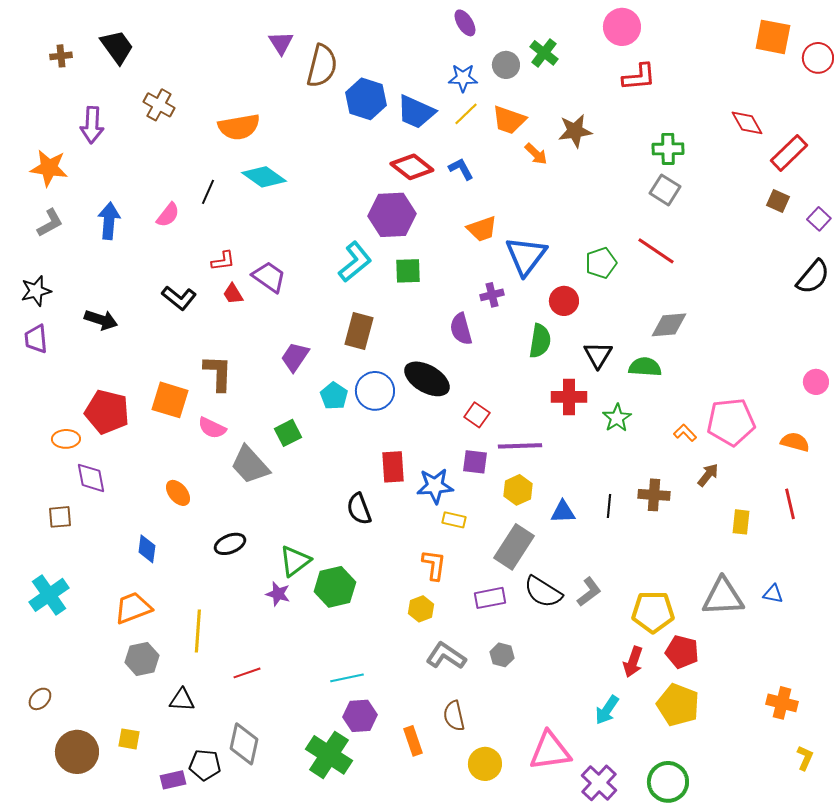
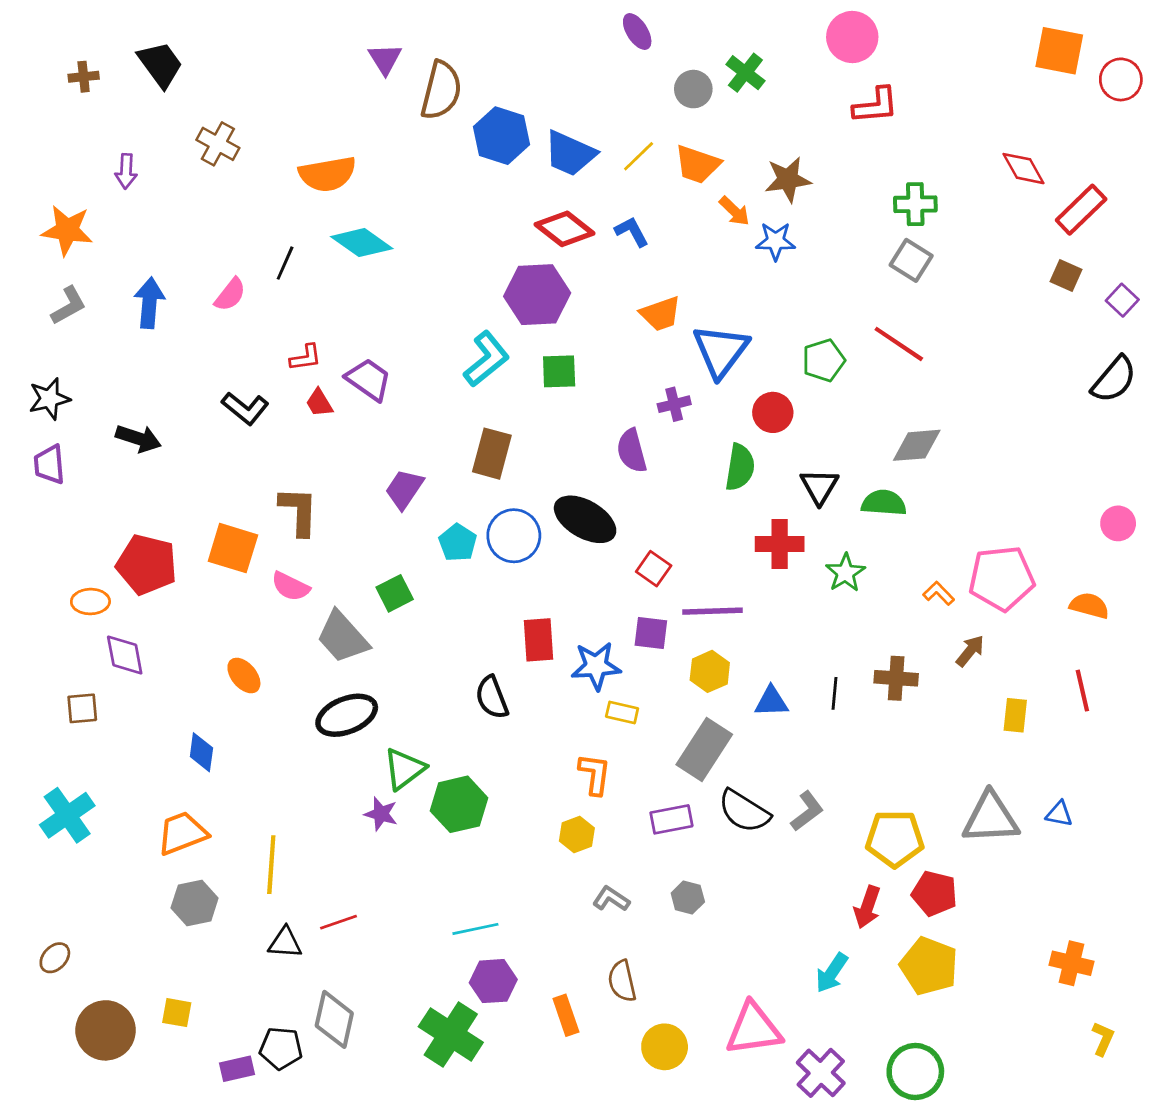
blue star: (463, 78) -> (776, 241), moved
purple arrow: (92, 125) -> (126, 171), size x0.7
black ellipse: (230, 544) -> (347, 715), moved, size x1.4
gray L-shape: (446, 656) -> (611, 899), size x0.7
black triangle: (182, 700) -> (285, 943), moved

